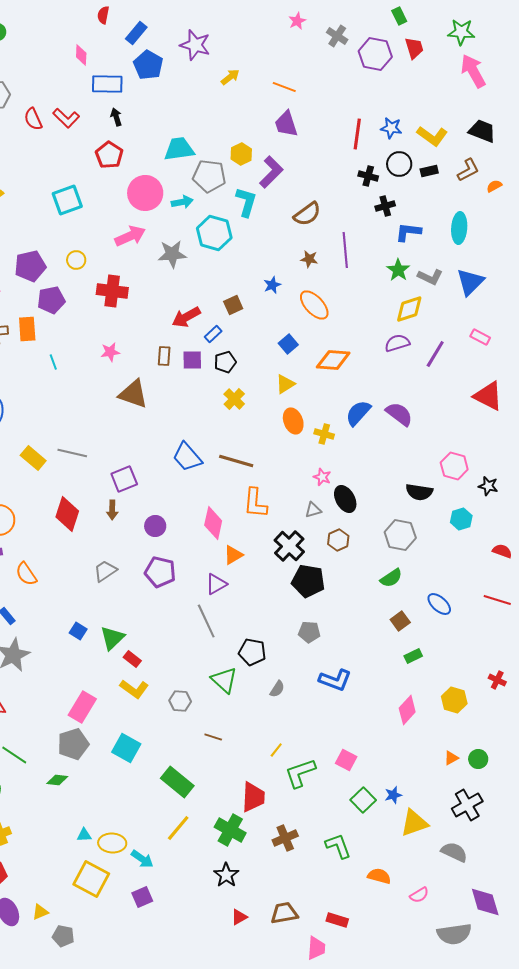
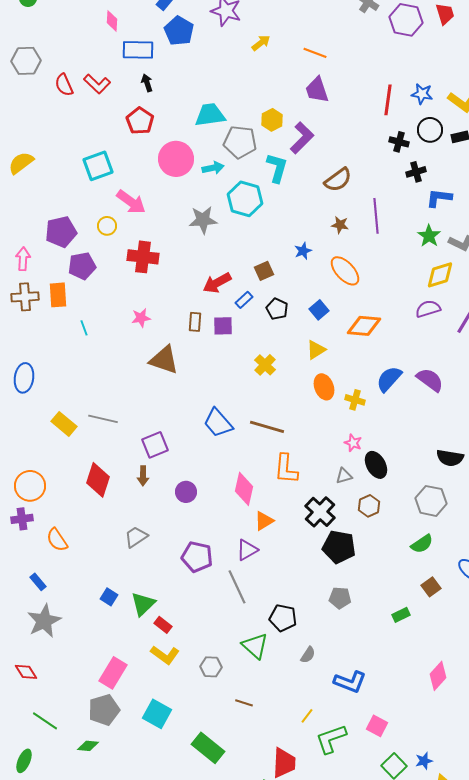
pink arrow: (130, 236) -> (131, 202), moved, turned 60
black pentagon: (225, 362) -> (277, 309), moved, turned -30
purple pentagon: (160, 572) -> (197, 557), moved
green rectangle: (413, 656) -> (401, 615), moved
blue L-shape: (335, 680) -> (350, 682), moved

